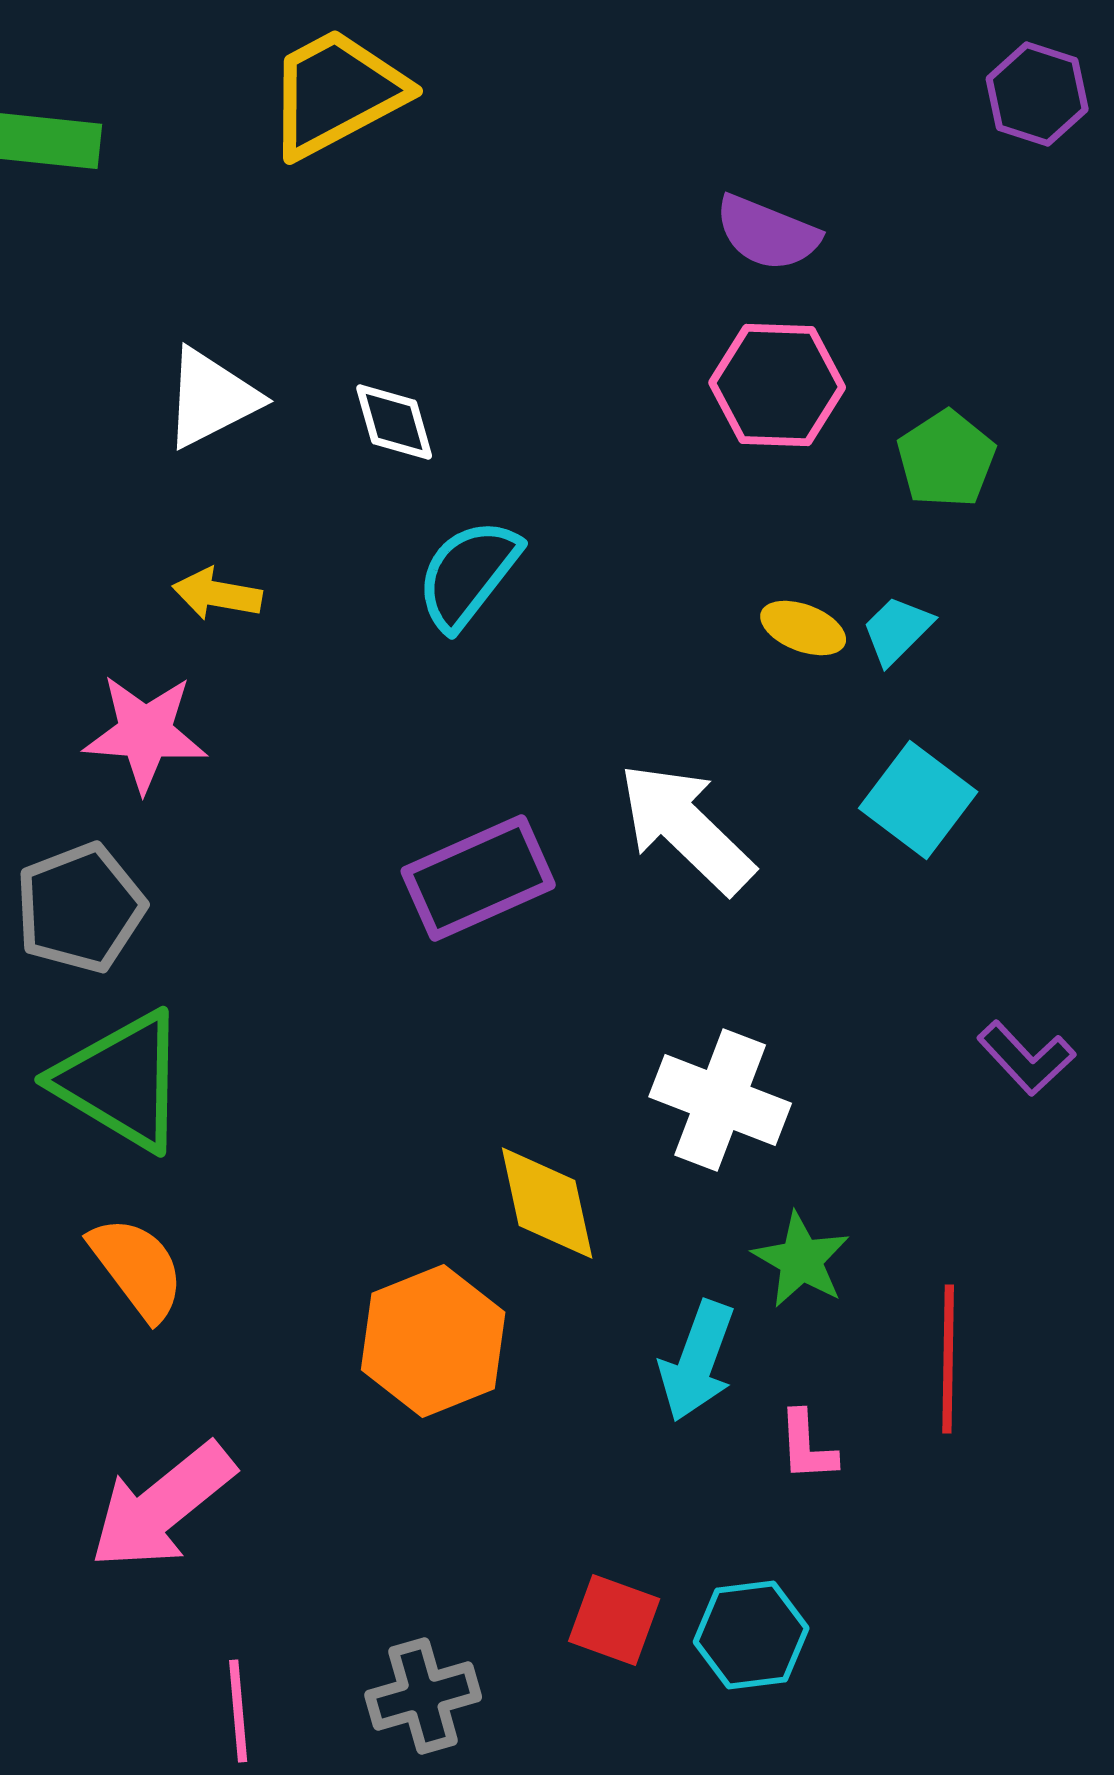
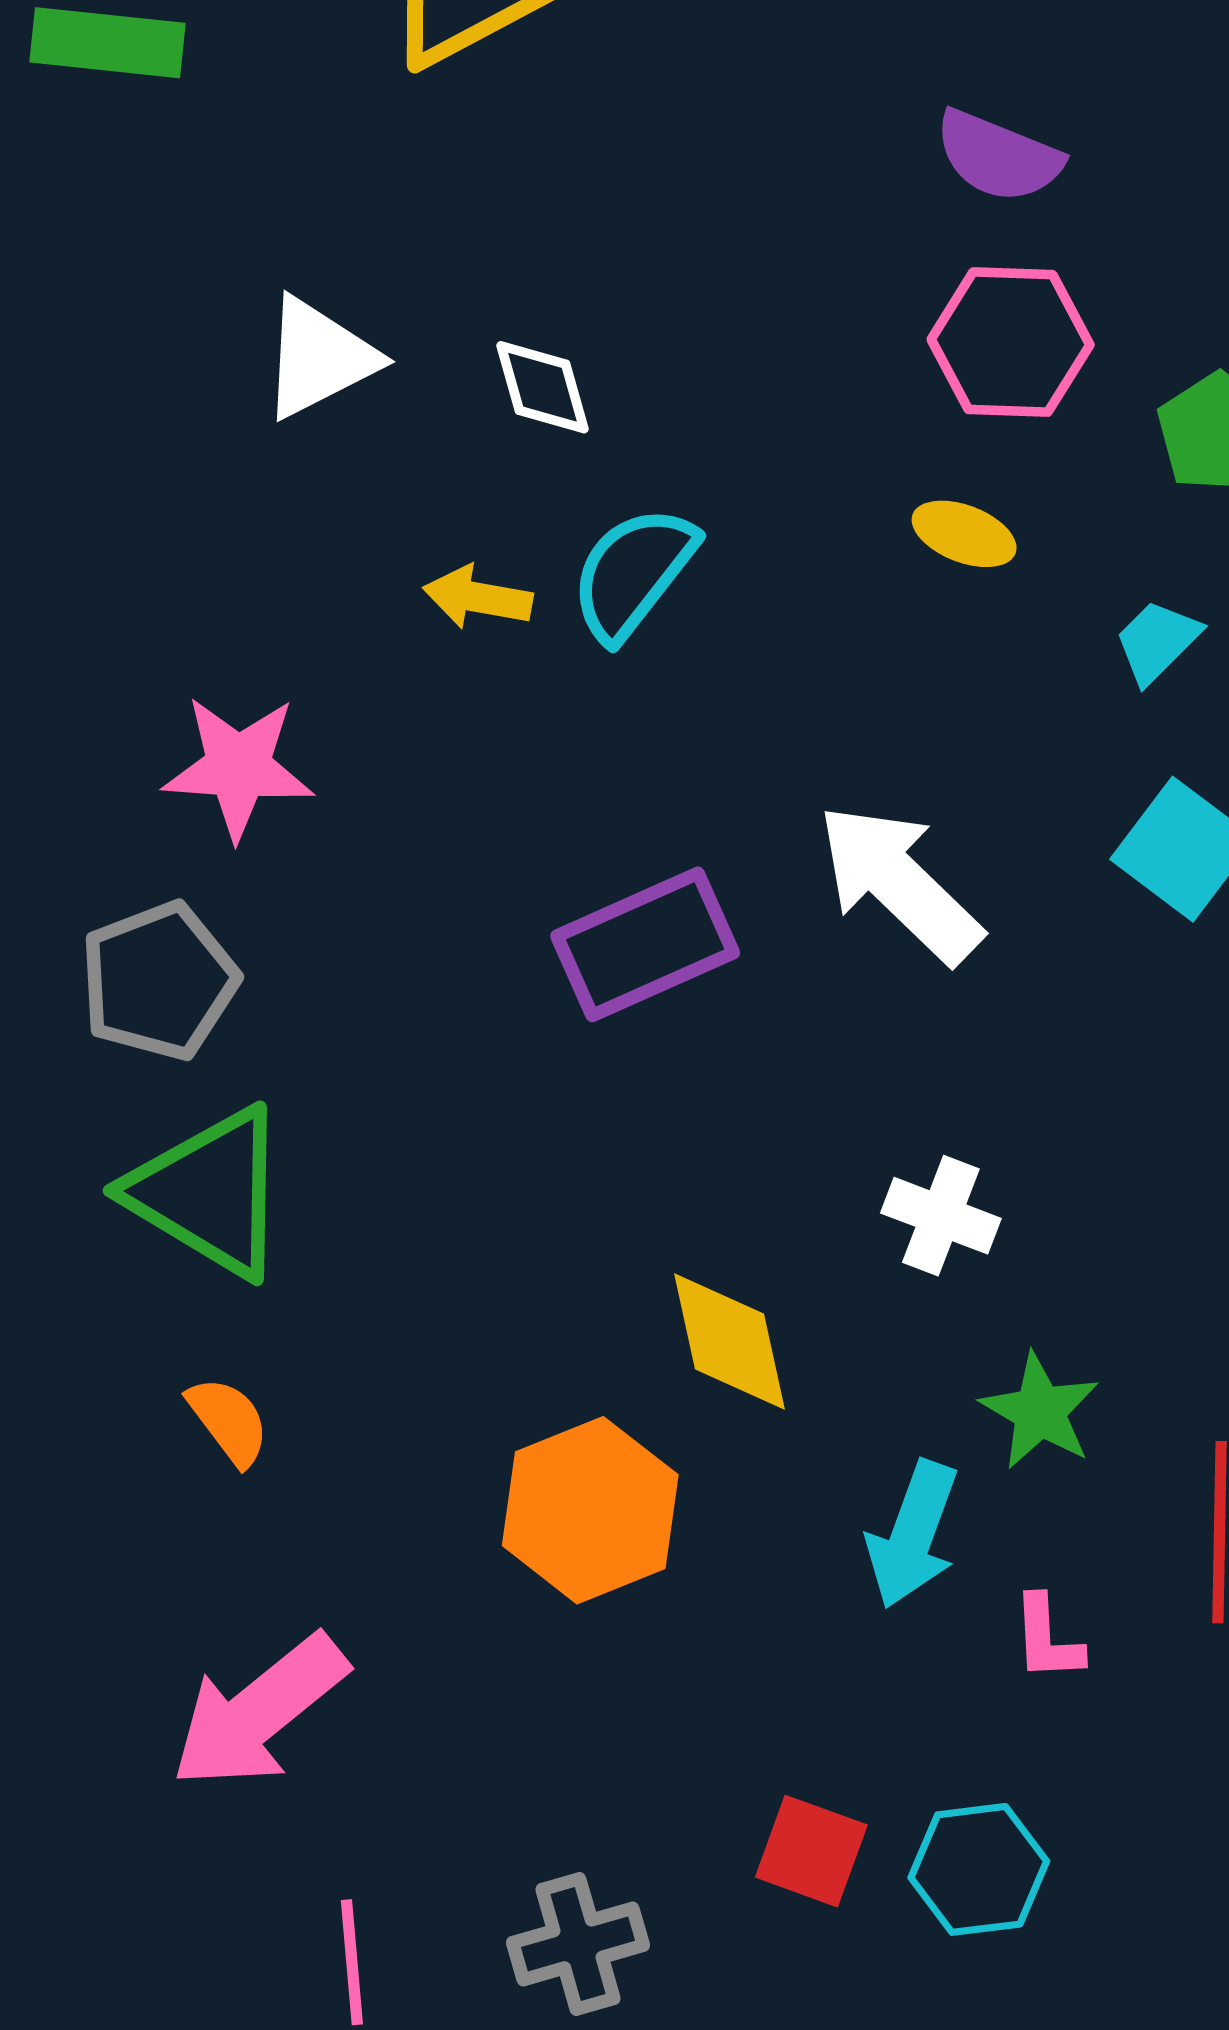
yellow arrow: (217, 594) -> (478, 597), moved
yellow ellipse: (803, 628) -> (964, 534), moved
white cross: (720, 1100) -> (941, 1216), size x0.7
orange semicircle: (137, 1268) -> (228, 1421), size x0.7

